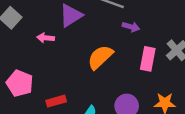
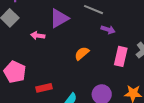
orange semicircle: (100, 57) -> (82, 53), size x0.7

